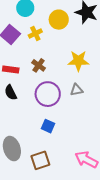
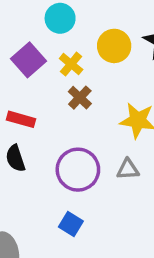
yellow cross: (35, 33) -> (71, 64), turned -32
brown cross: (39, 65) -> (80, 98), moved

